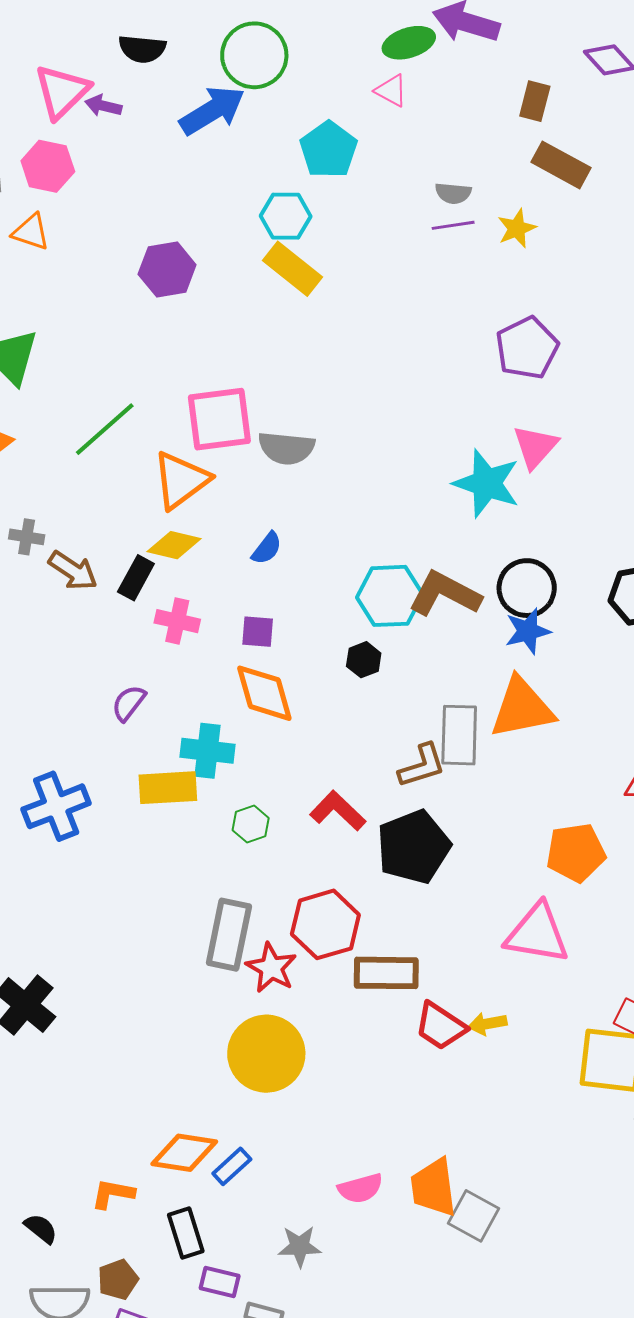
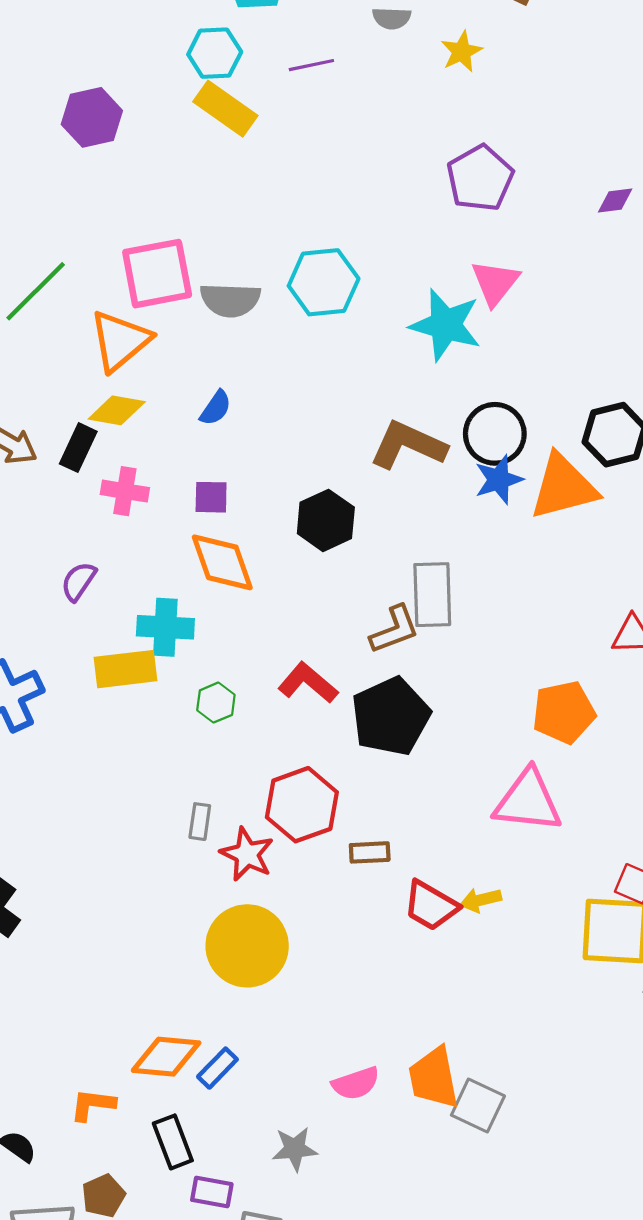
purple line: (453, 225) -> (311, 65), moved
cyan hexagon: (390, 596) -> (324, 282), moved
black hexagon: (364, 660) -> (326, 520), size x1.6
orange triangle: (522, 708) -> (563, 487), moved
gray rectangle: (229, 935) -> (200, 822), size x0.5
brown rectangle: (386, 973) -> (370, 852), size x0.6

